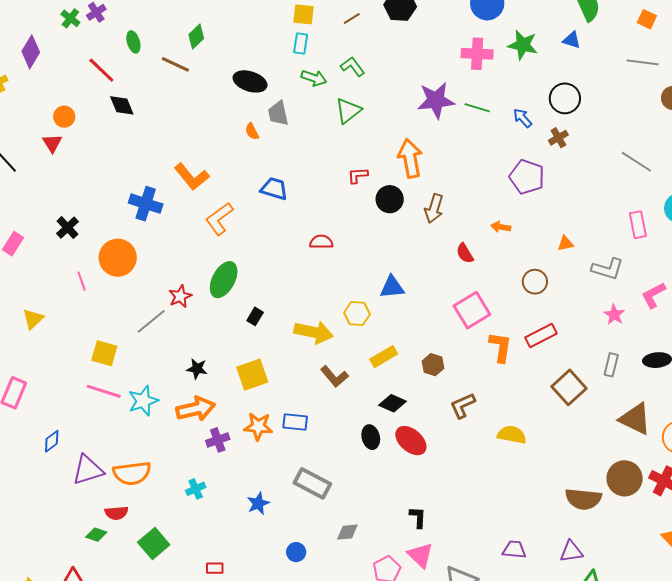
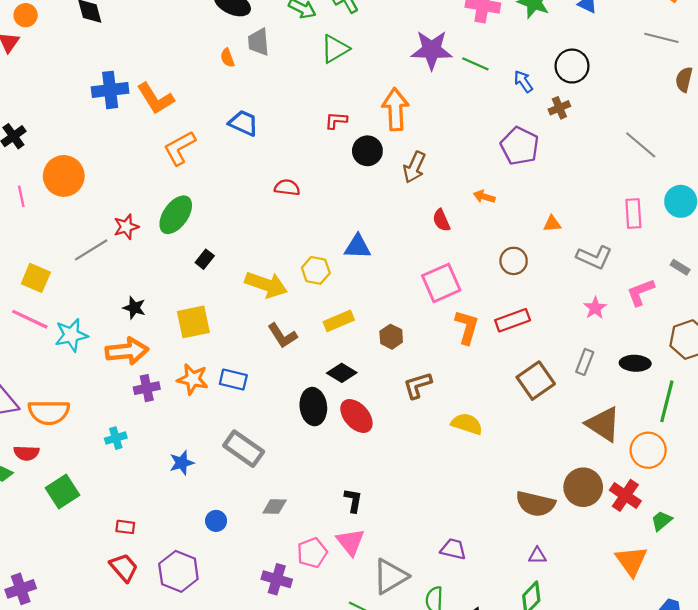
blue cross: (146, 204) -> (110, 90), moved, turned -32
black ellipse: (371, 437) -> (313, 407), size x1.4
purple triangle: (571, 551) -> (537, 556), moved, size x0.7

